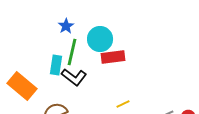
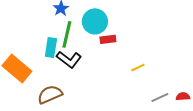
red rectangle: (113, 57) -> (108, 39), size x0.7
yellow line: (123, 104) -> (138, 67), moved

